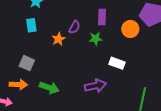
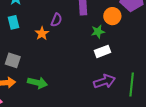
green star: (96, 39) -> (98, 32), moved
white rectangle: (117, 63) -> (103, 51), turned -35
purple arrow: (95, 86) -> (105, 81), moved

